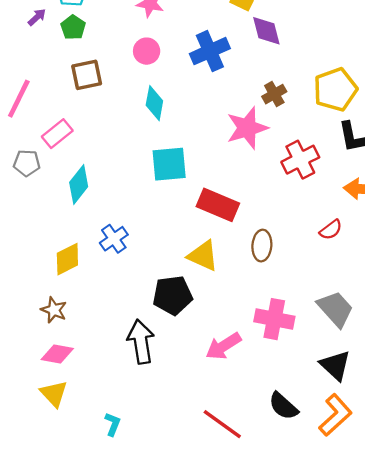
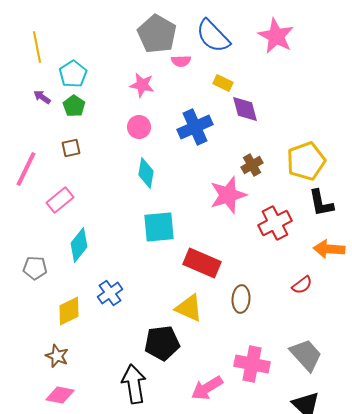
purple arrow: (37, 17) -> (42, 97), turned -102
brown square: (87, 75) -> (71, 148), moved, size x0.7
gray pentagon: (27, 163) -> (35, 268), moved

